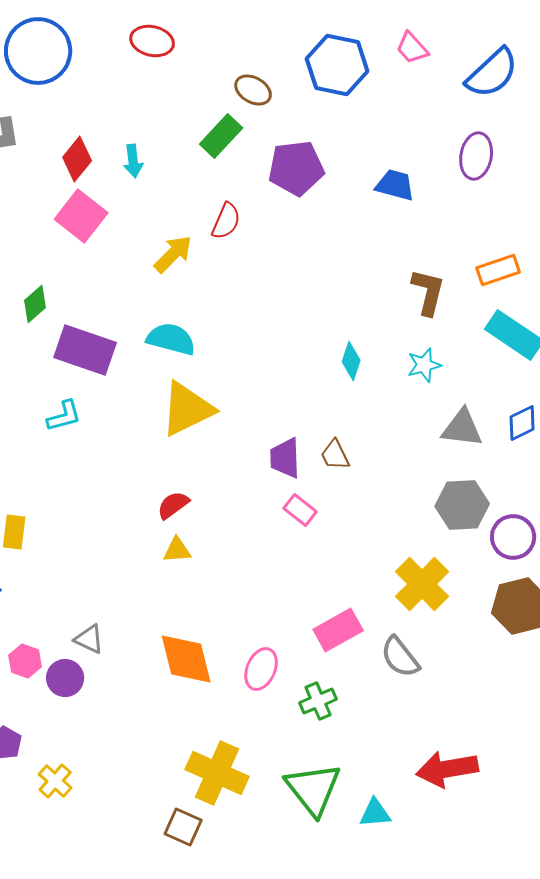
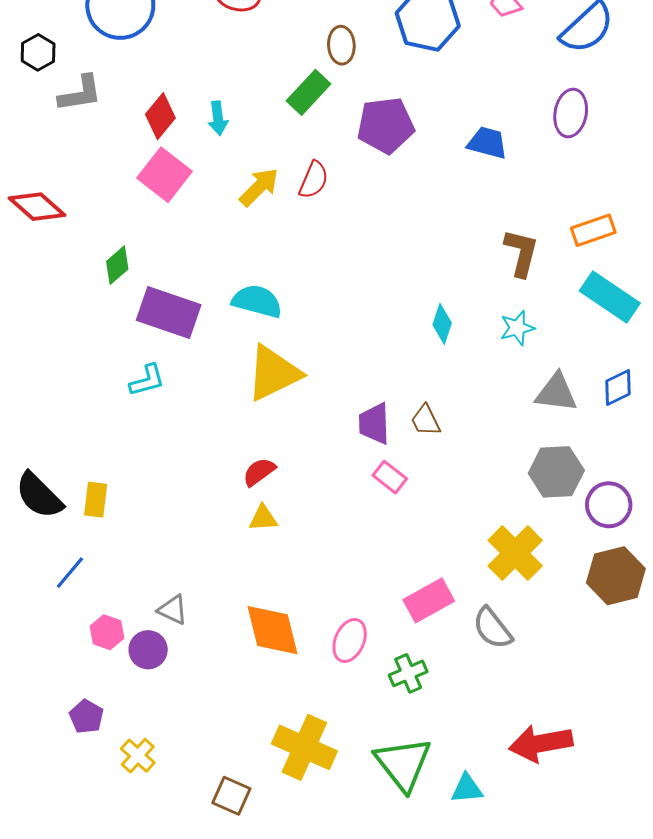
brown ellipse: (253, 90) -> (341, 45), turned 57
yellow arrow: (173, 254) -> (259, 187), moved
brown square: (183, 827) -> (231, 796), moved

